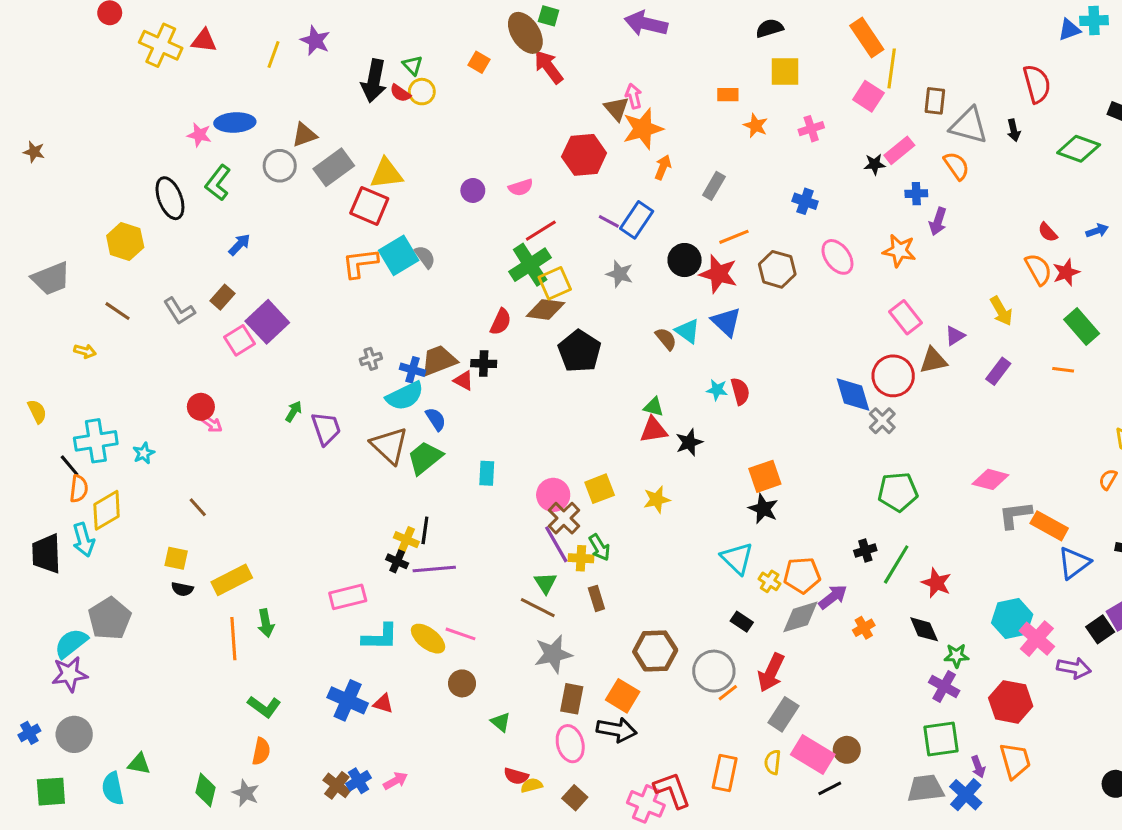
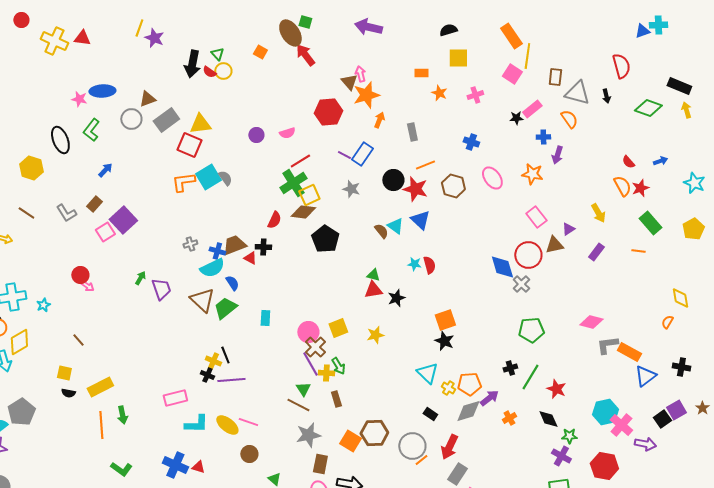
yellow line: (274, 55) -> (139, 28), moved
gray rectangle: (714, 186) -> (412, 132), turned -42
black line: (425, 530) -> (225, 355), turned -30
orange square: (623, 696) -> (350, 441), moved

